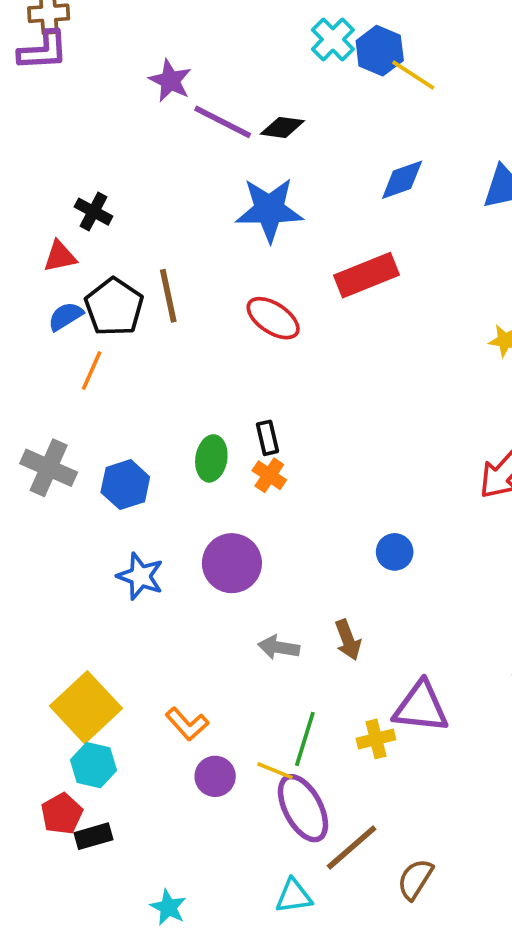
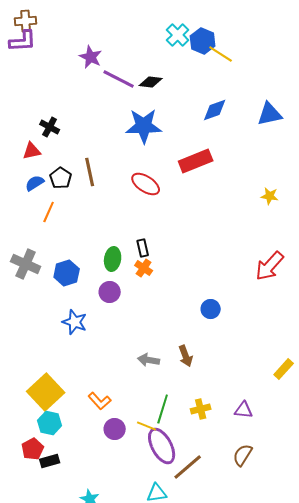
black pentagon: (114, 307) -> (61, 178), size x0.7
purple circle: (232, 563) -> (110, 292), moved, size x0.7
purple triangle: (421, 707) -> (244, 410), moved, size x0.6
brown semicircle: (415, 879) -> (243, 455), moved

